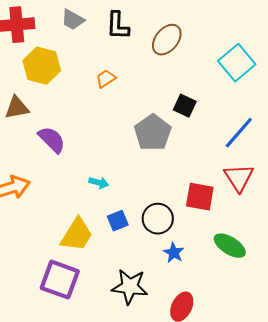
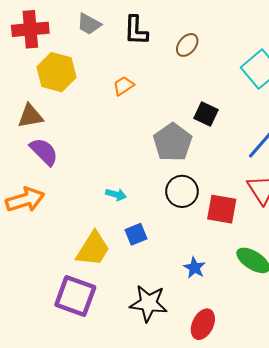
brown ellipse: (167, 40) -> (187, 45), size x0.7
purple semicircle: (52, 140) -> (44, 152), moved
black circle: (158, 219) -> (182, 191), moved

